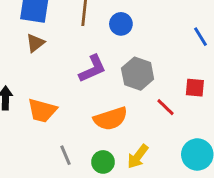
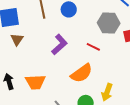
gray hexagon: (138, 74) -> (109, 23), moved
red line: (165, 107) -> (93, 47), moved

